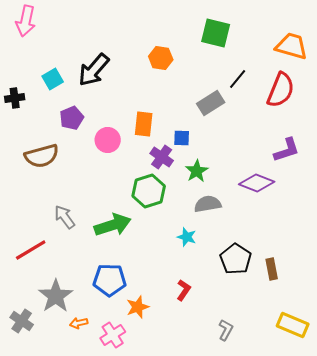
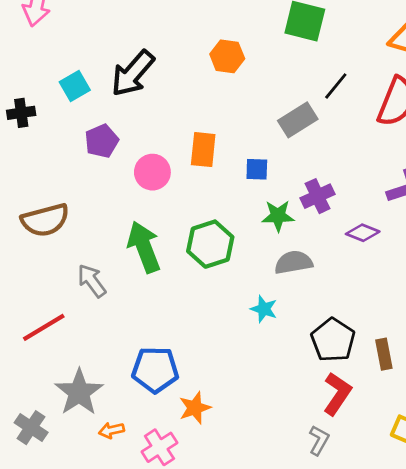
brown semicircle: (42, 156) -> (45, 220), moved
purple cross: (162, 157) -> (318, 196), moved, turned 30
green star: (197, 171) -> (278, 216), turned 30
purple diamond: (257, 183) -> (363, 233), size x0.7
green arrow: (113, 225) -> (144, 247), moved, turned -93
red L-shape: (184, 290) -> (337, 394), moved, size x1.4

